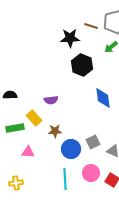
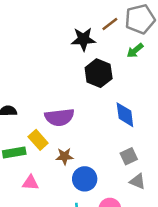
brown line: (91, 26) -> (110, 24), turned -56
purple semicircle: (51, 100) -> (59, 117), size x1.6
gray square: (93, 142) -> (129, 156), moved

